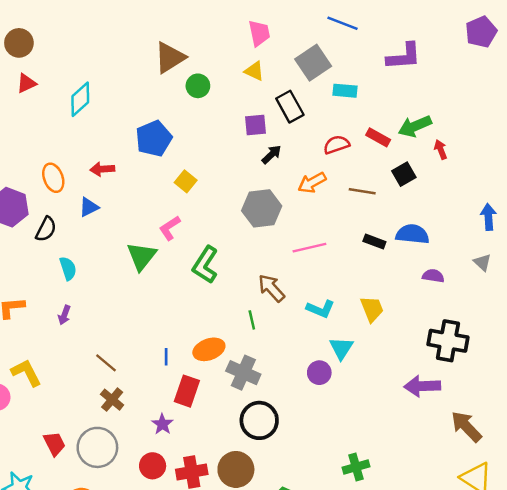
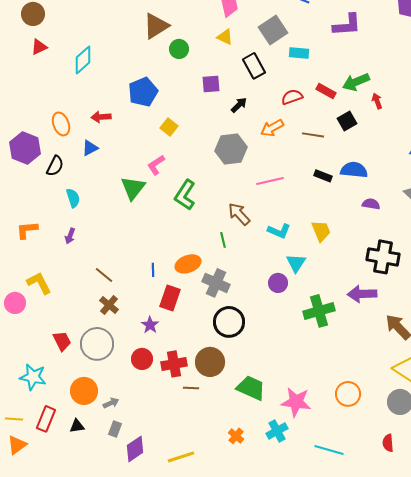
purple square: (256, 125) -> (211, 84), moved
green cross: (356, 467) -> (319, 311), moved, size x1.4

